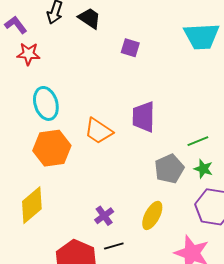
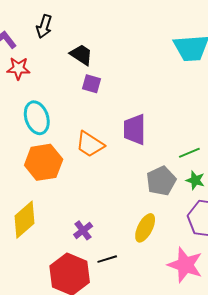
black trapezoid: (90, 18) -> (81, 55), moved
purple square: (130, 48) -> (91, 84), moved
purple cross: (104, 216) -> (83, 230), moved

